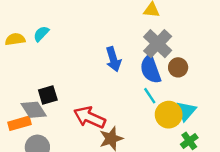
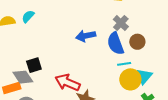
gray cross: (158, 44) -> (121, 23), size x0.7
blue arrow: (113, 59) -> (86, 36), turned 96
cyan line: (150, 96) -> (124, 64), moved, turned -64

